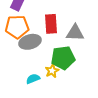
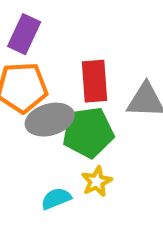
green pentagon: (63, 58) -> (88, 132), moved

